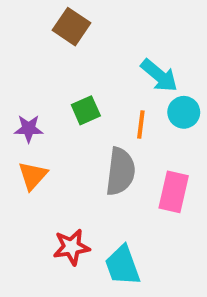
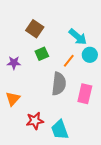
brown square: (71, 27) -> (35, 29), moved
orange line: (141, 125) -> (69, 61), turned 32
orange triangle: (33, 176) -> (13, 99), moved

